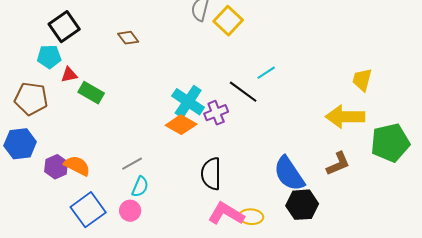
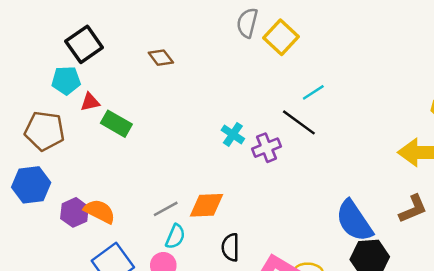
cyan line: (266, 73) -> (313, 92), moved
cyan cross: (188, 102) -> (233, 134), size x0.6
orange diamond: (181, 125) -> (206, 205), moved, turned -32
black semicircle: (211, 174) -> (230, 247), moved, size x0.7

